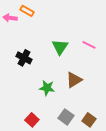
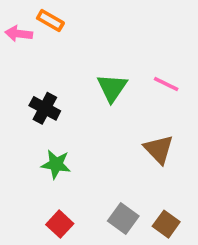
brown triangle: (74, 80) -> (159, 149), moved, turned -42
green star: (47, 88) -> (56, 164), moved

